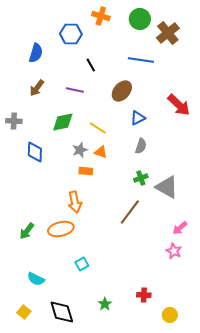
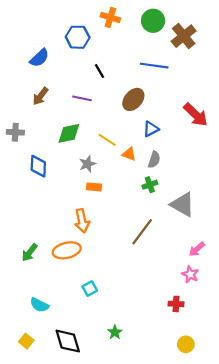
blue semicircle: (36, 53) -> (39, 58), turned 30
orange triangle: (101, 152) -> (129, 154), moved
green cross: (141, 178) -> (150, 185), moved
red cross: (144, 295) -> (176, 304), moved

